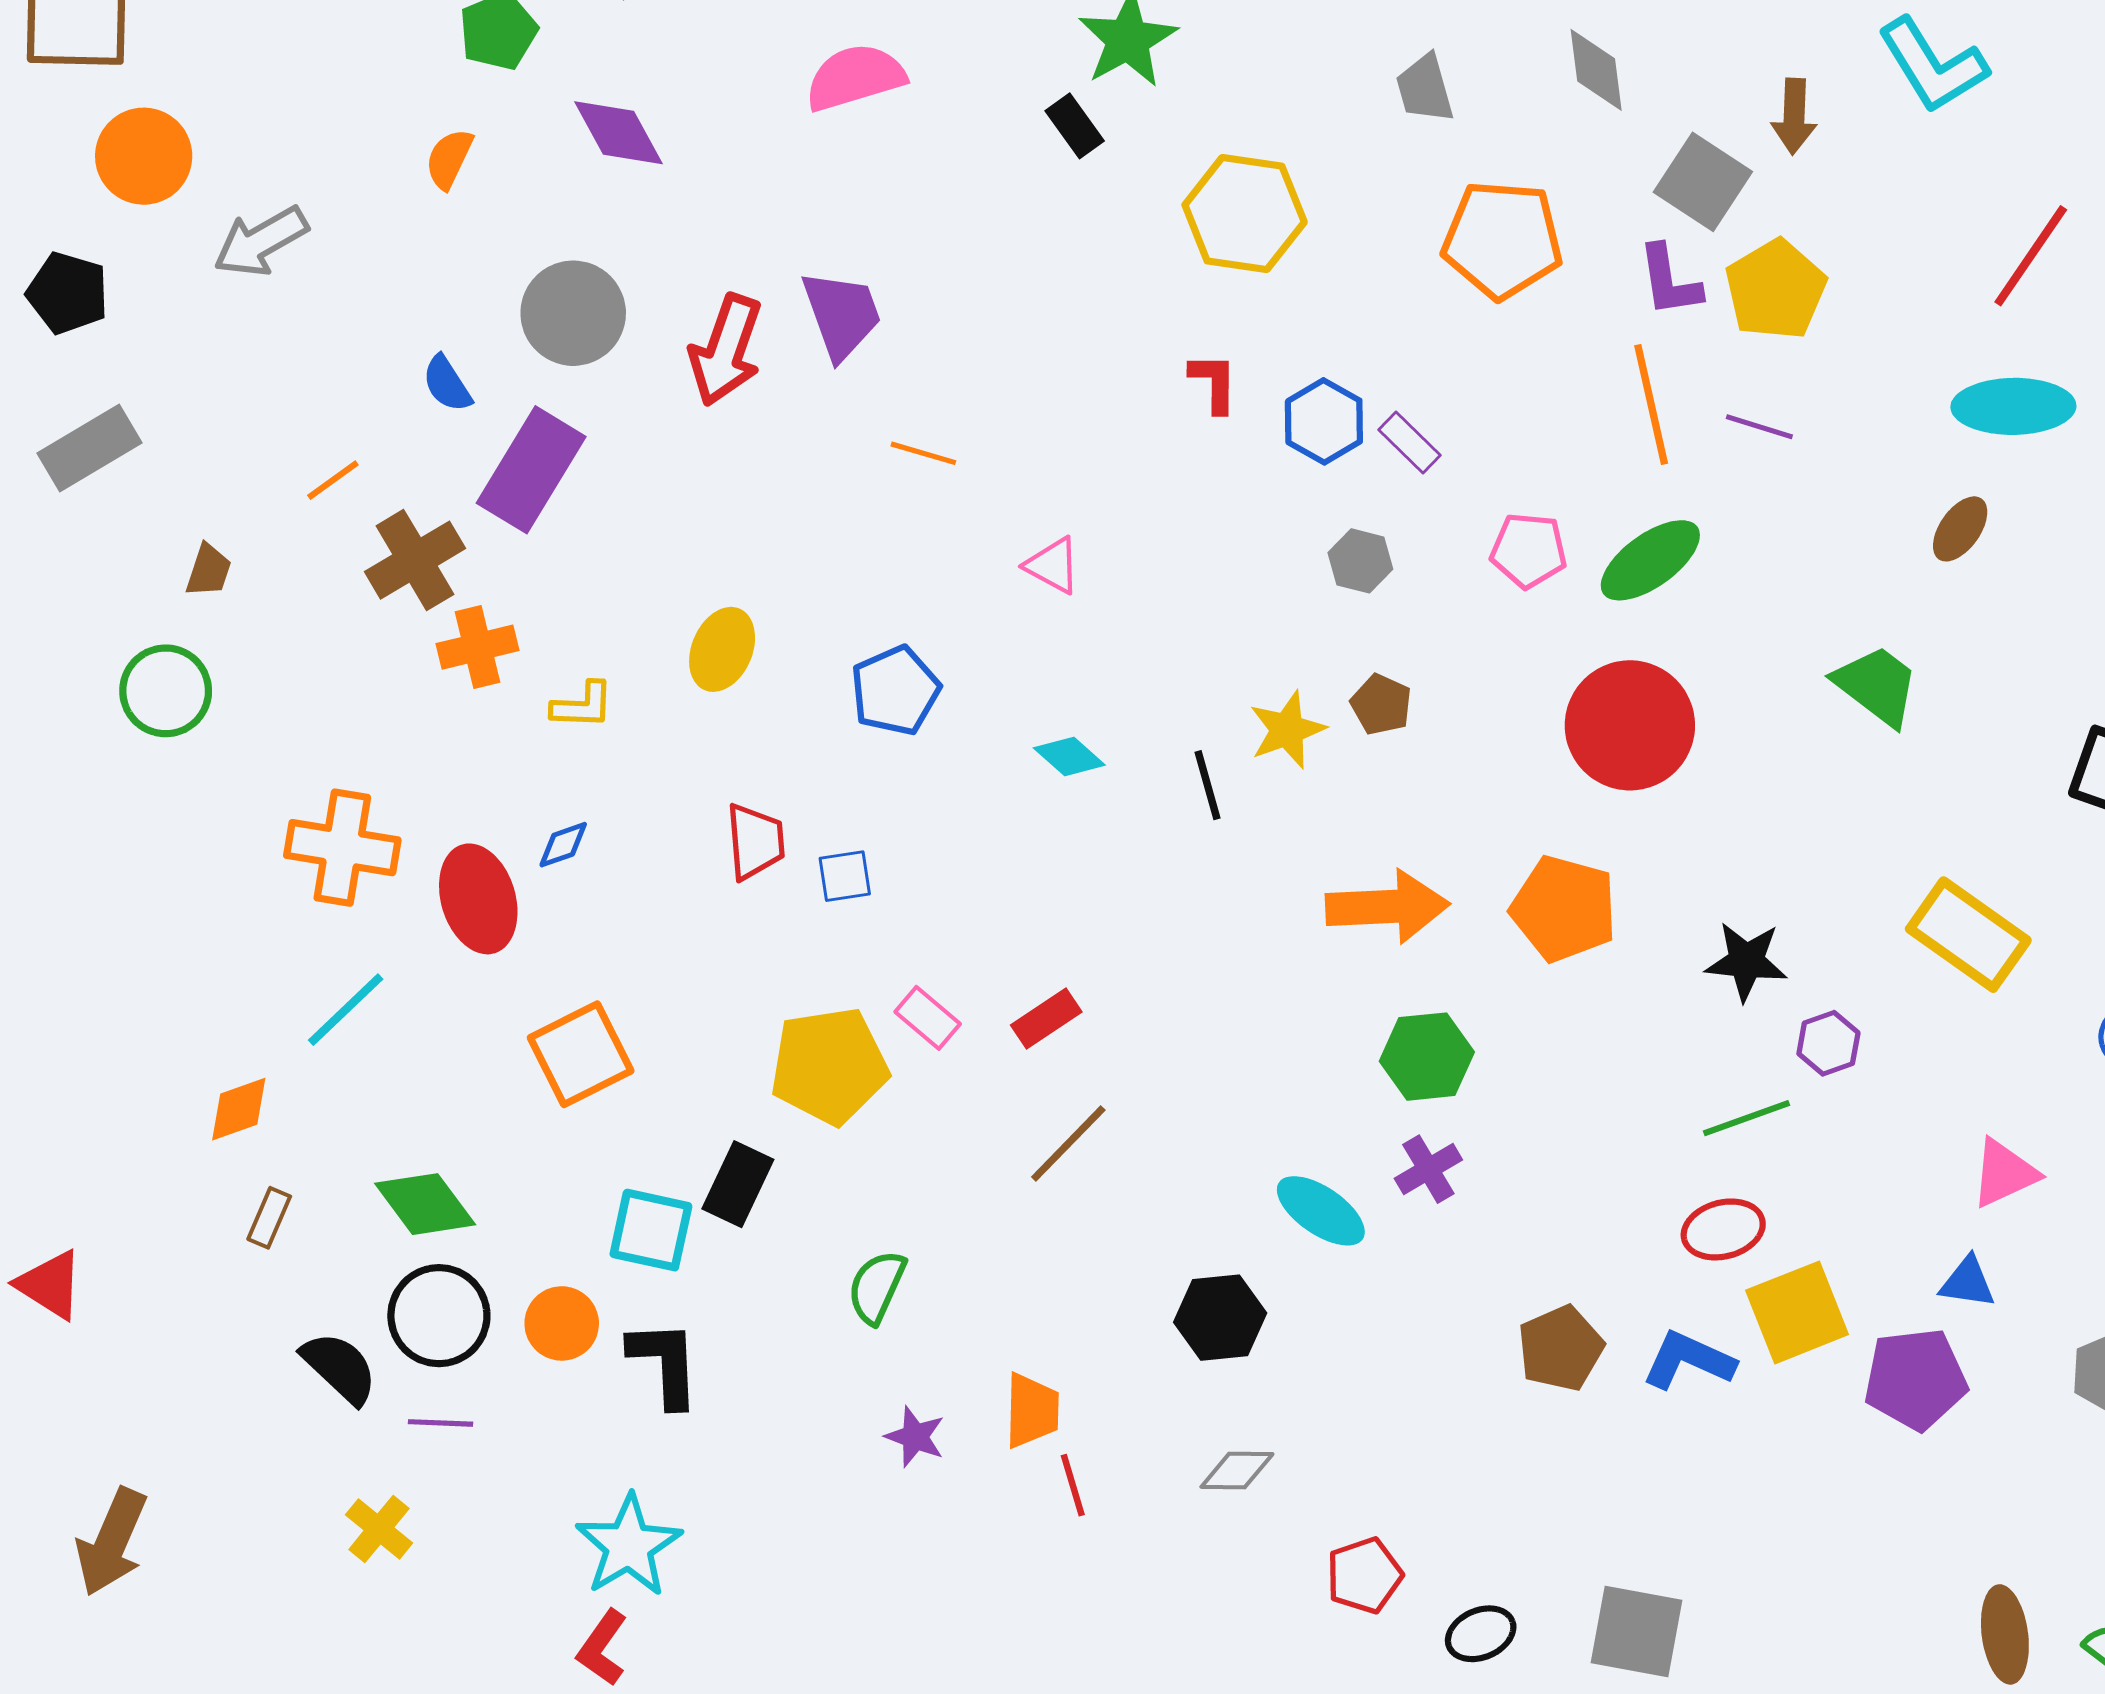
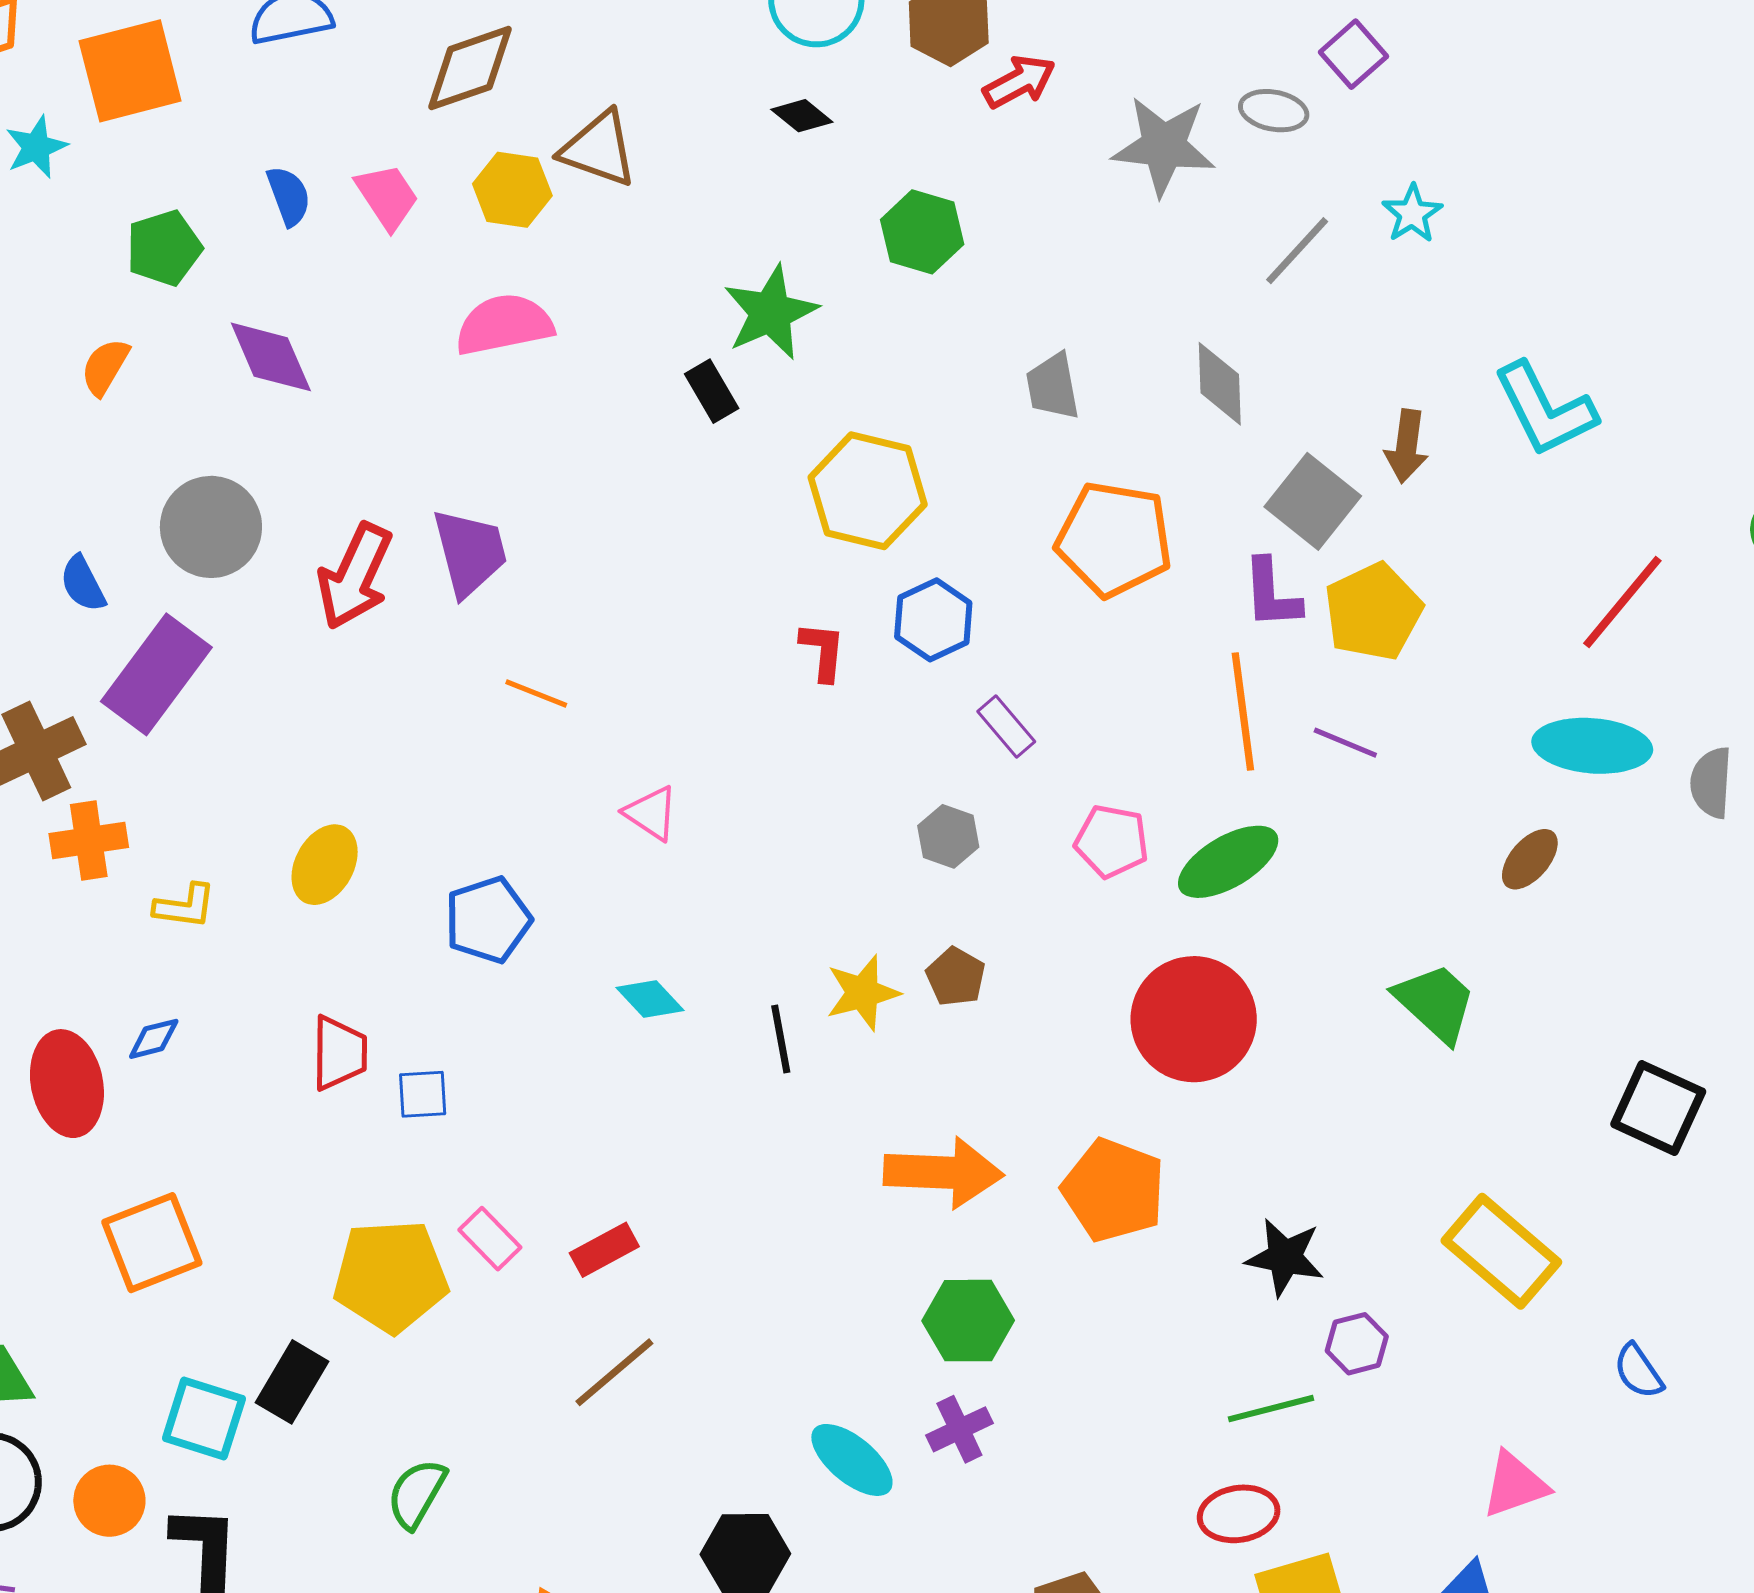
blue hexagon: (1324, 421) -> (933, 620), moved

